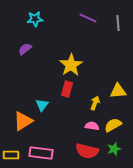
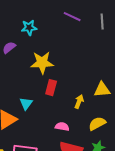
cyan star: (35, 19) -> (29, 28), moved
yellow star: (71, 65) -> (42, 63), moved, turned 30
pink semicircle: (92, 126) -> (62, 127), moved

